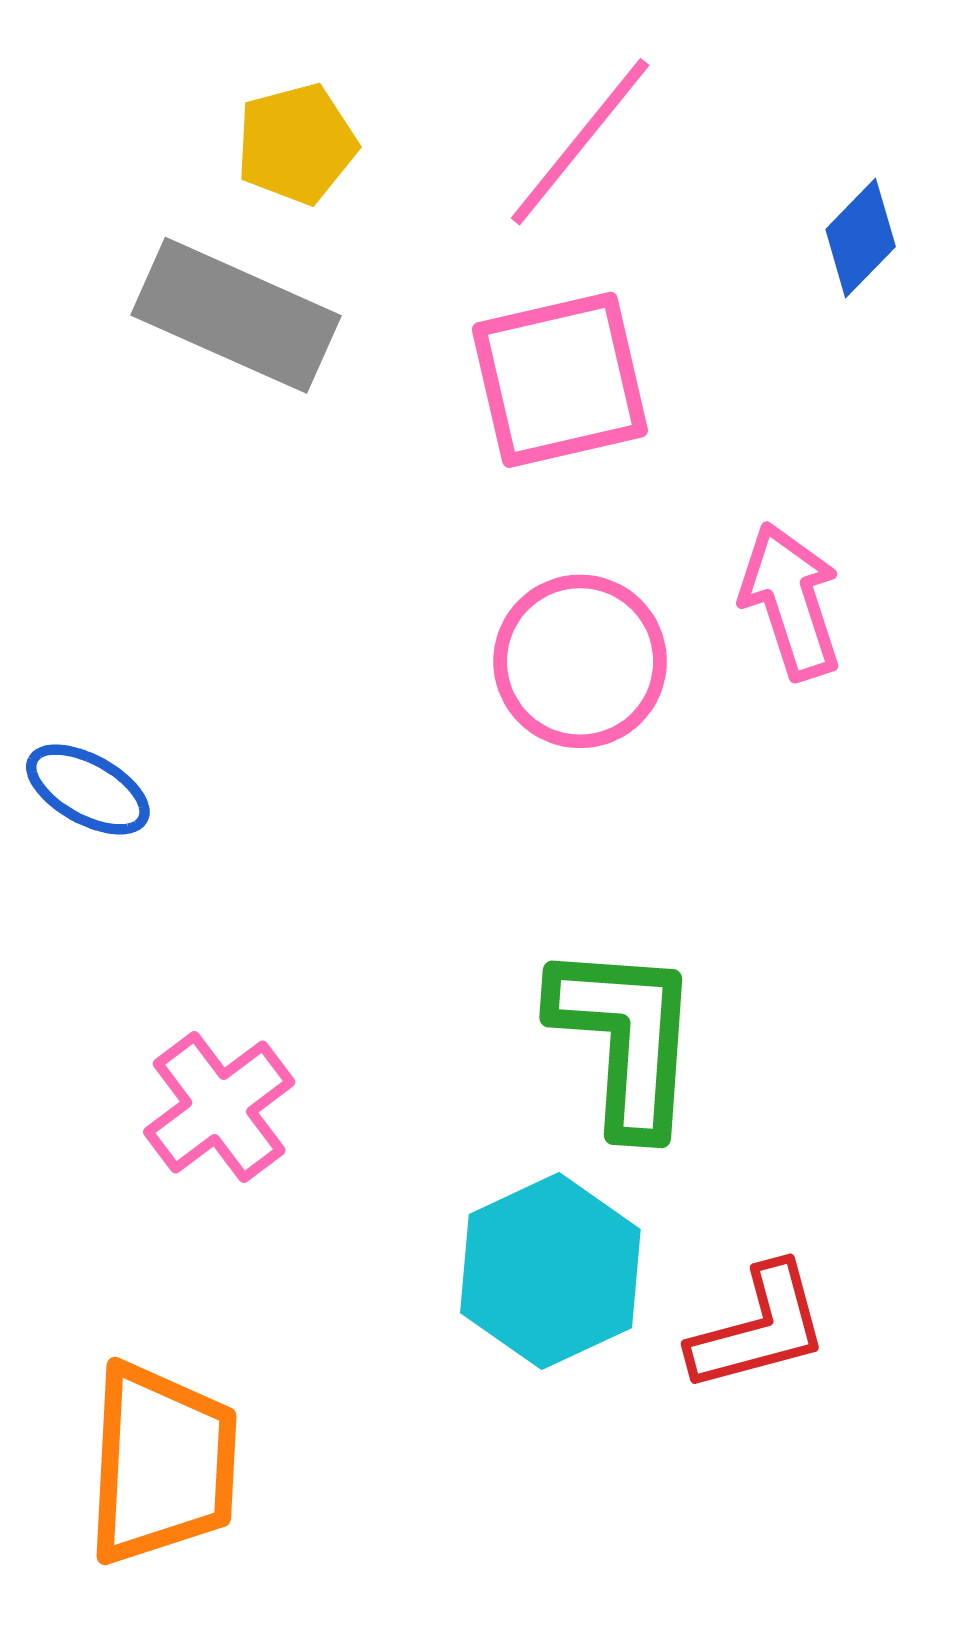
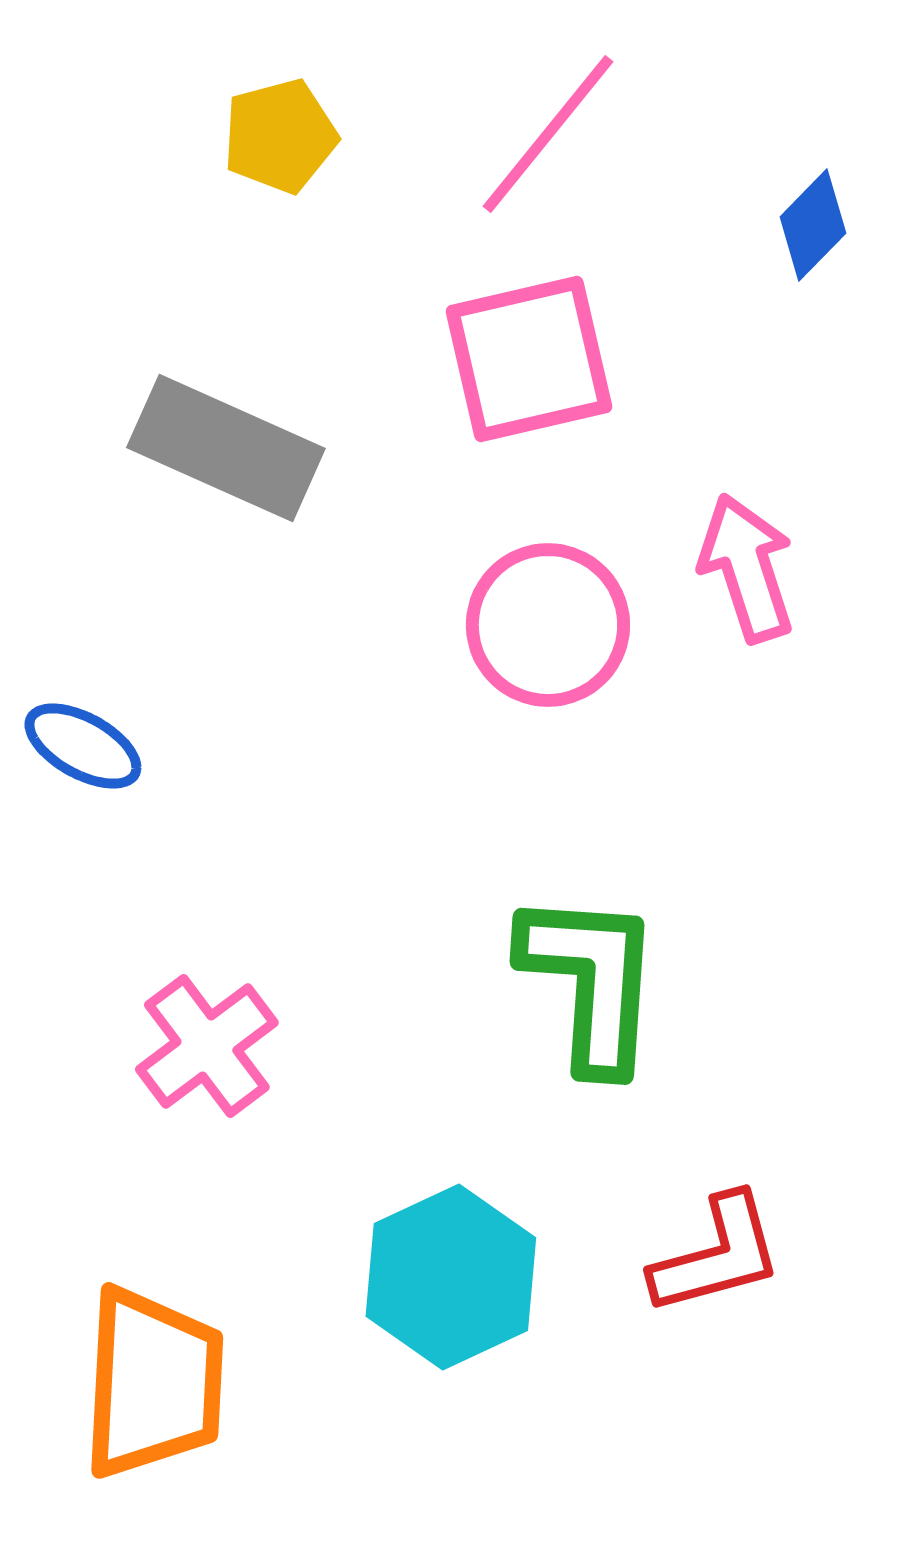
gray rectangle: (236, 315) -> (226, 448), moved
cyan hexagon: (550, 1271) -> (451, 1277), moved

